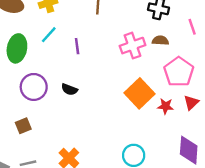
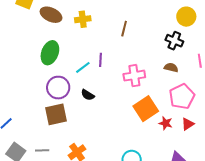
cyan line: (49, 35) -> (83, 67), moved
pink cross: (133, 46) -> (134, 76), moved
brown square: (23, 126) -> (56, 114), moved, size x1.6

